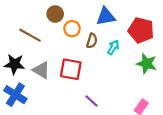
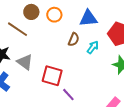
brown circle: (55, 14) -> (31, 12), moved
orange circle: (72, 29) -> (54, 15), moved
red square: (71, 69) -> (52, 76), moved

